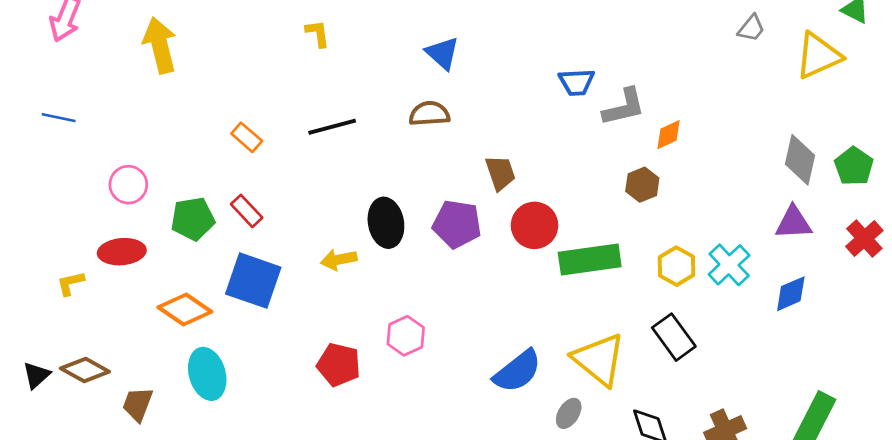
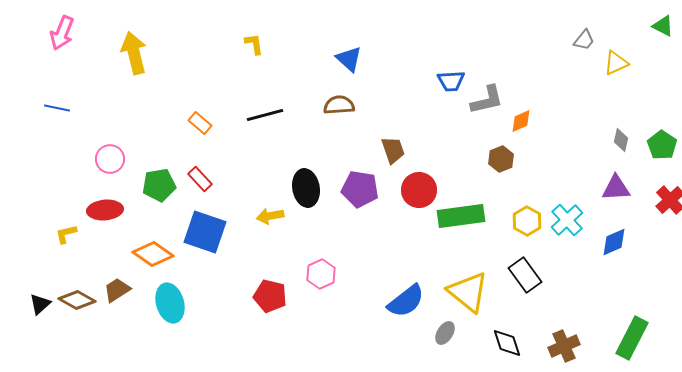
yellow triangle: (818, 56) -> (616, 63), moved, size x0.7
gray diamond: (800, 160) -> (621, 140), size x0.6
brown trapezoid: (138, 404) -> (117, 290), moved, turned 36

